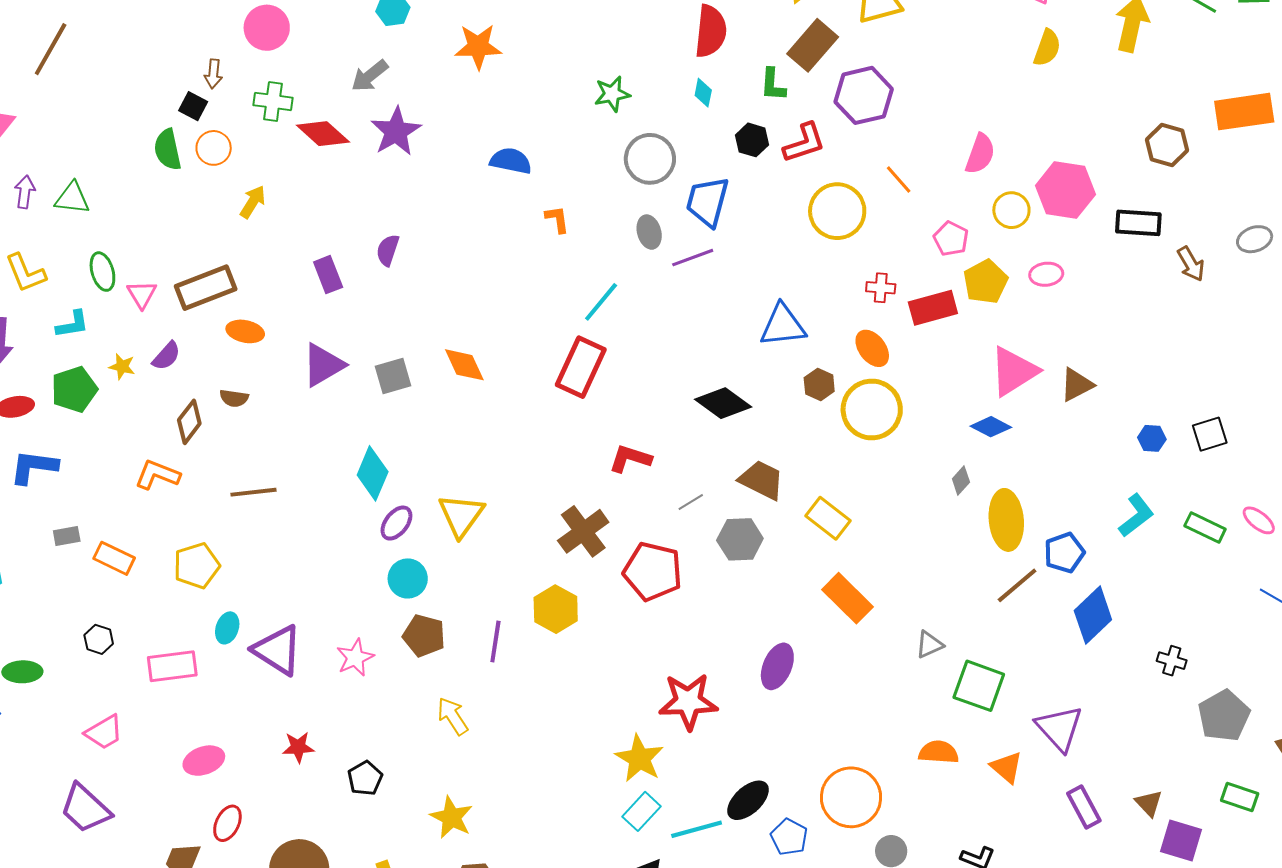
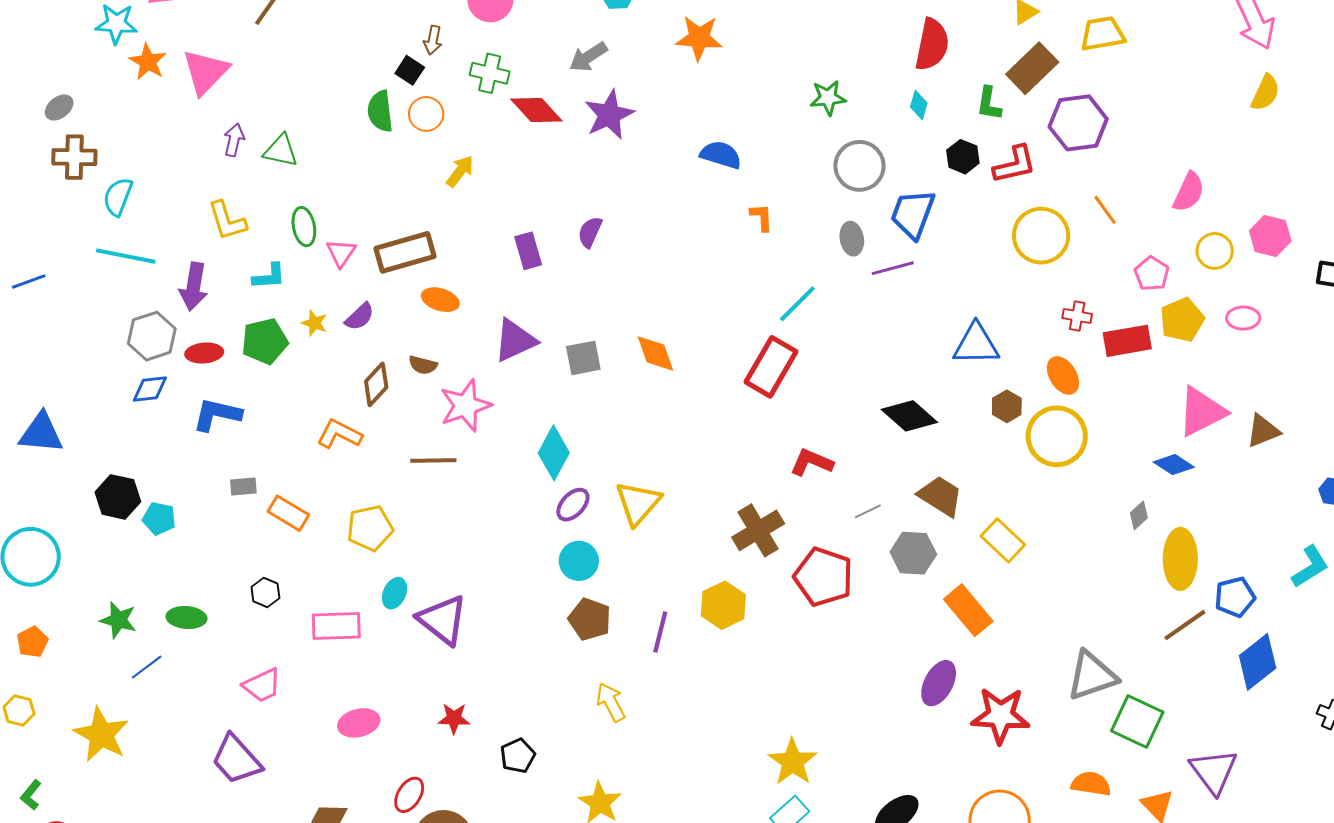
pink hexagon: (1065, 190) -> (1270, 236), size x0.7
orange rectangle: (848, 598) -> (968, 610), moved
gray triangle: (929, 645) -> (1092, 676), size x1.8
pink star: (355, 658) -> (465, 406), moved, size x1.4
red star: (688, 702) -> (1000, 715), moved
red ellipse: (227, 823) -> (409, 795), moved

